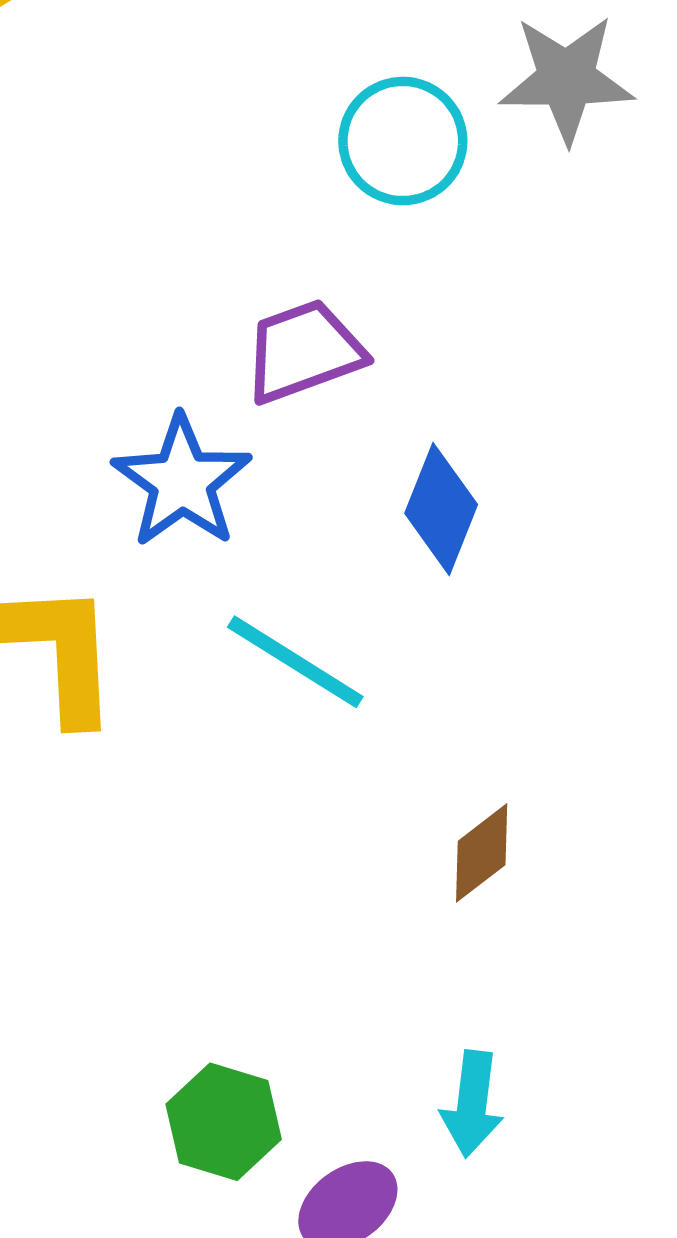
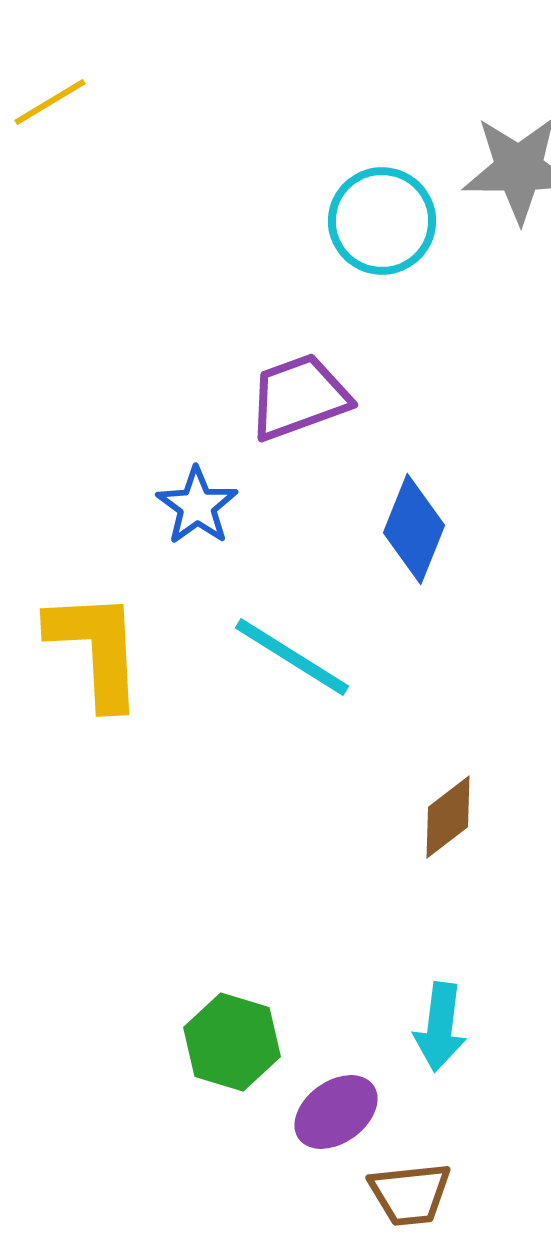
blue star: (182, 481) -> (197, 506), size x0.7

